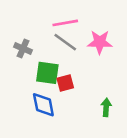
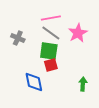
pink star: (100, 42) -> (78, 33), turned -30
green square: (47, 73) -> (49, 51), moved

